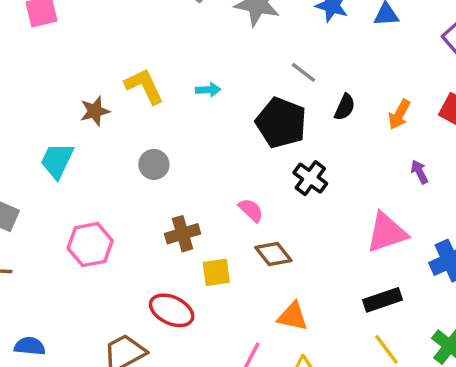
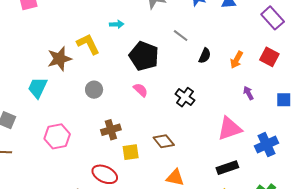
cyan arrow: (208, 90) -> (117, 24), moved
brown star: (95, 111) -> (59, 59), size x1.4
black pentagon: (281, 123) -> (144, 56), moved
pink semicircle: (251, 210) -> (141, 90), moved

